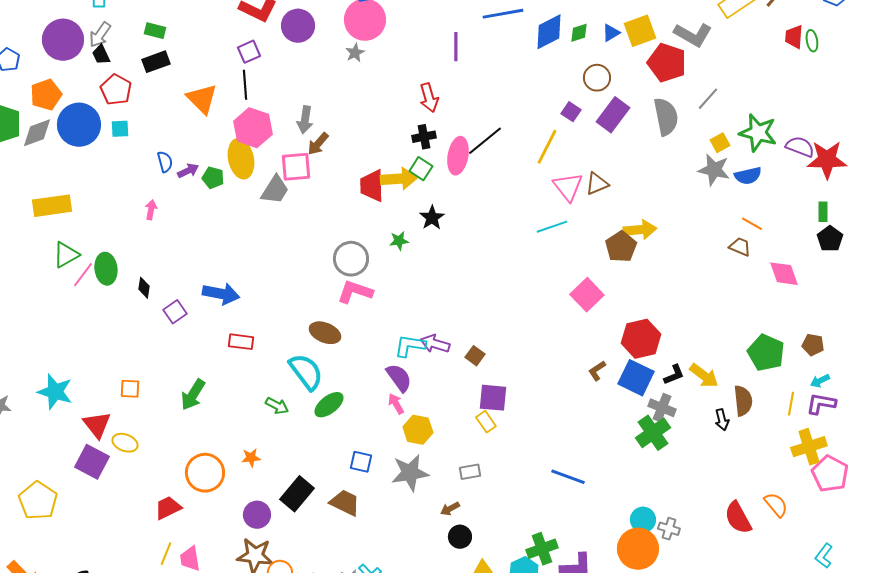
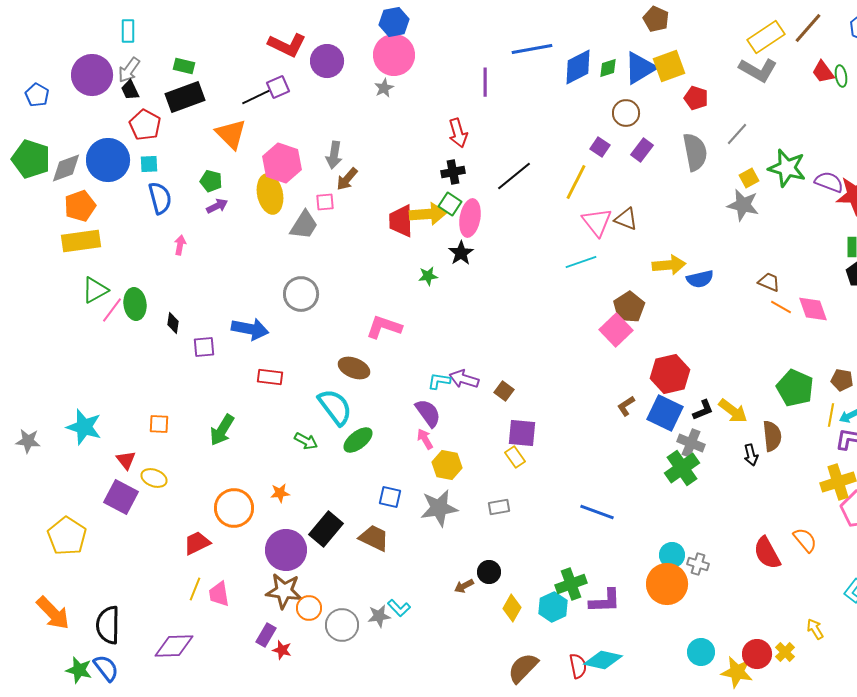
blue triangle: (611, 33) -> (640, 68), size x1.8
gray L-shape: (693, 35) -> (758, 70), moved
red trapezoid: (794, 37) -> (823, 72), turned -40
black rectangle: (156, 62) -> (185, 97), size x1.4
red pentagon: (667, 63) -> (696, 98), size x0.6
black line: (245, 85) -> (256, 97), moved, turned 68
orange pentagon: (46, 95) -> (80, 206), moved
purple rectangle: (613, 115) -> (642, 150), size x0.7
pink ellipse: (458, 156) -> (470, 218), moved
blue semicircle: (165, 162) -> (160, 198), moved, size x1.5
pink square: (296, 167) -> (325, 202), size x0.6
blue semicircle: (748, 176) -> (700, 279), moved
green pentagon: (213, 178) -> (211, 181), moved
brown triangle: (597, 184) -> (626, 219), turned 45
orange line: (752, 224) -> (781, 307), moved
brown pentagon: (621, 247) -> (629, 307), moved
gray circle: (351, 259) -> (301, 294), moved
purple square: (175, 312) -> (204, 347), turned 30
cyan L-shape: (410, 346) -> (439, 381), size x0.7
yellow line: (791, 404) -> (831, 415), moved
red triangle: (97, 425) -> (126, 460), size x0.7
brown arrow: (450, 509) -> (464, 586), moved
purple circle: (257, 515) -> (286, 550), size x1.5

